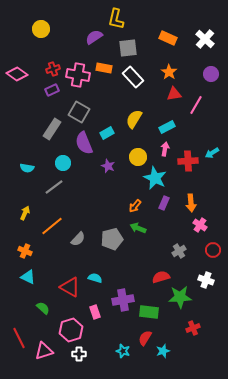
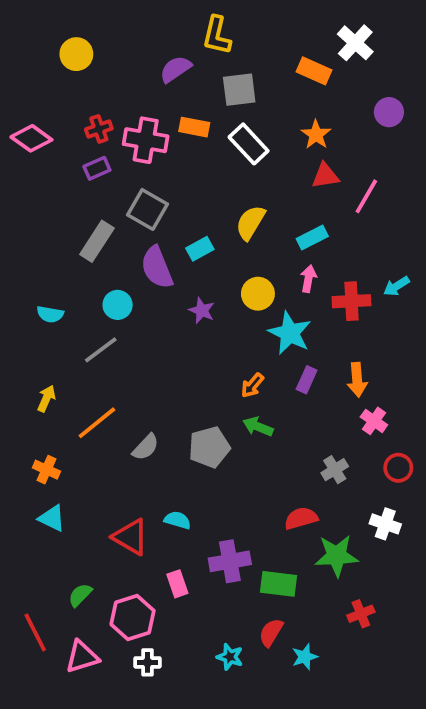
white cross: (205, 39) -> (355, 43), moved
purple circle: (211, 74) -> (389, 112), moved
green semicircle: (43, 308) -> (80, 595), moved, turned -88

